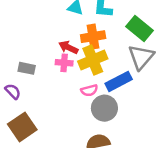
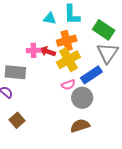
pink cross: (64, 63) -> (34, 50), moved
gray rectangle: (27, 68) -> (15, 72), size x1.5
brown square: (22, 127) -> (17, 120), size x0.7

